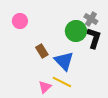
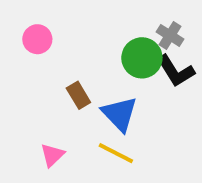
black L-shape: (94, 38) -> (176, 71), turned 130
pink triangle: (45, 87) -> (52, 155), moved

